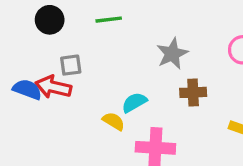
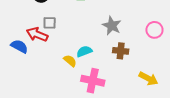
gray star: (172, 54) -> (112, 26), turned -30
blue semicircle: (27, 89) -> (19, 46), moved

